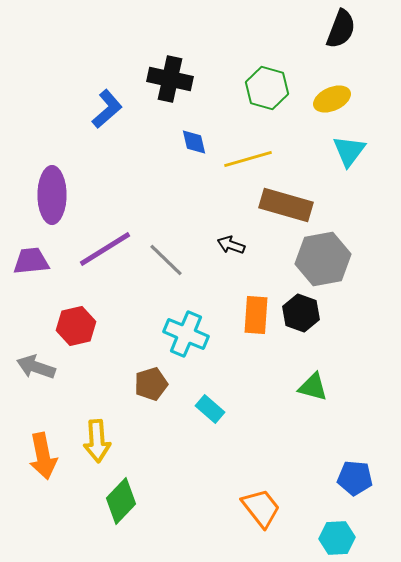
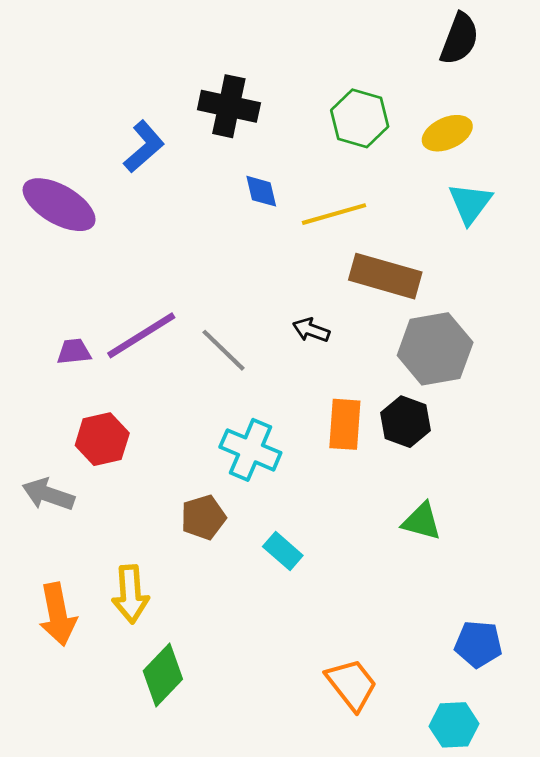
purple ellipse: (52, 195) -> (59, 205), moved, turned -60
purple trapezoid: (31, 261) -> (74, 352), moved, size x0.7

